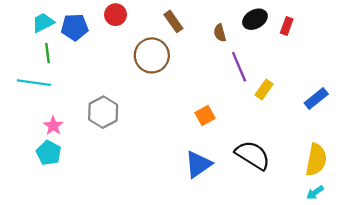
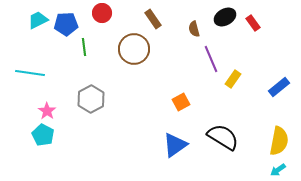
red rectangle: (287, 26) -> (253, 23), turned -56
green line: (48, 53) -> (84, 47), moved

